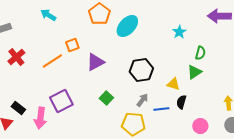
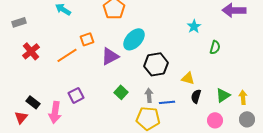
cyan ellipse: (127, 26) -> (134, 39), moved
green triangle: (194, 72) -> (223, 95), moved
gray arrow: (142, 100) -> (149, 95), moved, turned -40
purple square: (61, 101) -> (76, 95), size x0.7
blue line: (161, 109) -> (167, 102), moved

